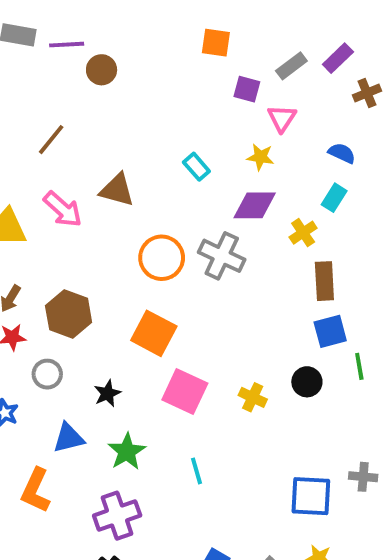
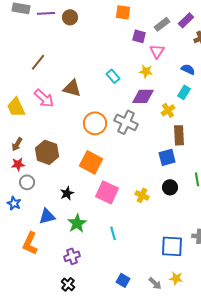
brown circle: (102, 70) -> (70, 17), moved
blue square: (330, 331) -> (167, 157), moved
gray circle: (47, 374) -> (27, 182), moved
purple cross: (117, 516) -> (72, 256), size x0.7

